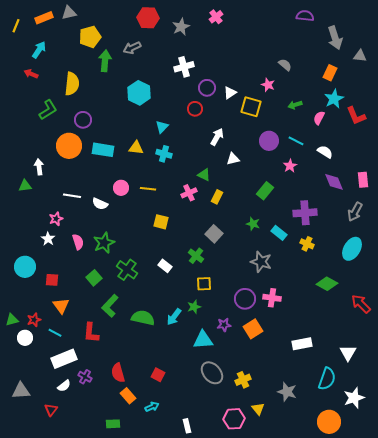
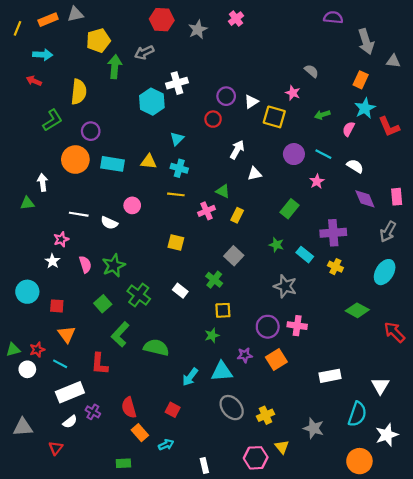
cyan arrow: (39, 50) -> (43, 55), turned 60
white cross: (184, 67) -> (177, 83), moved
yellow line: (148, 189) -> (176, 194), moved
cyan arrow: (174, 317) -> (190, 377), moved

